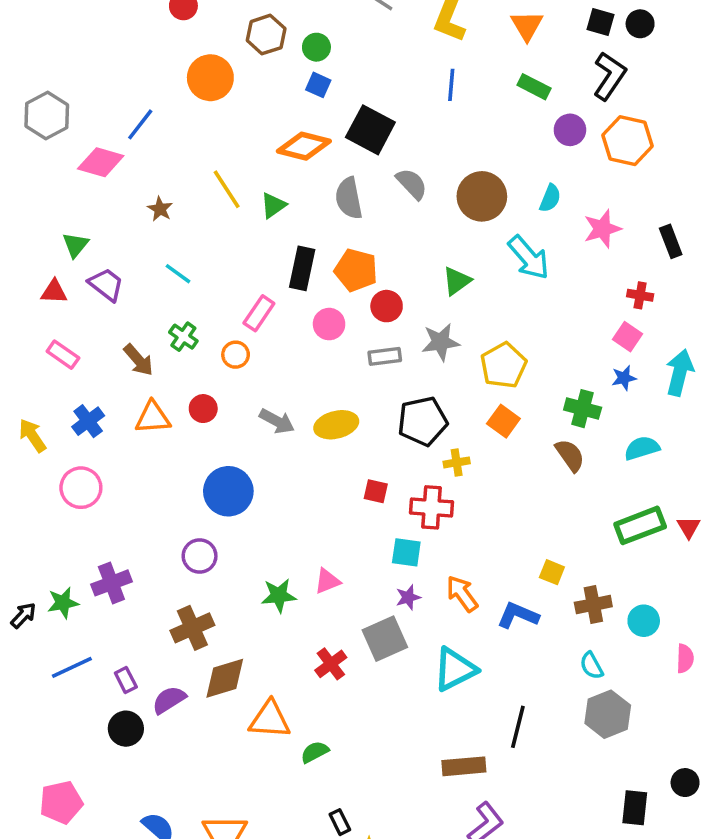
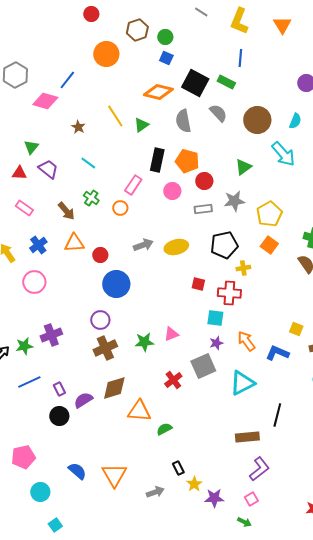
green rectangle: (534, 87) -> (226, 82), moved
red circle: (203, 409) -> (100, 255), moved
gray arrow: (277, 421) -> (143, 245), turned -48
brown cross: (192, 628) -> (105, 348), moved

